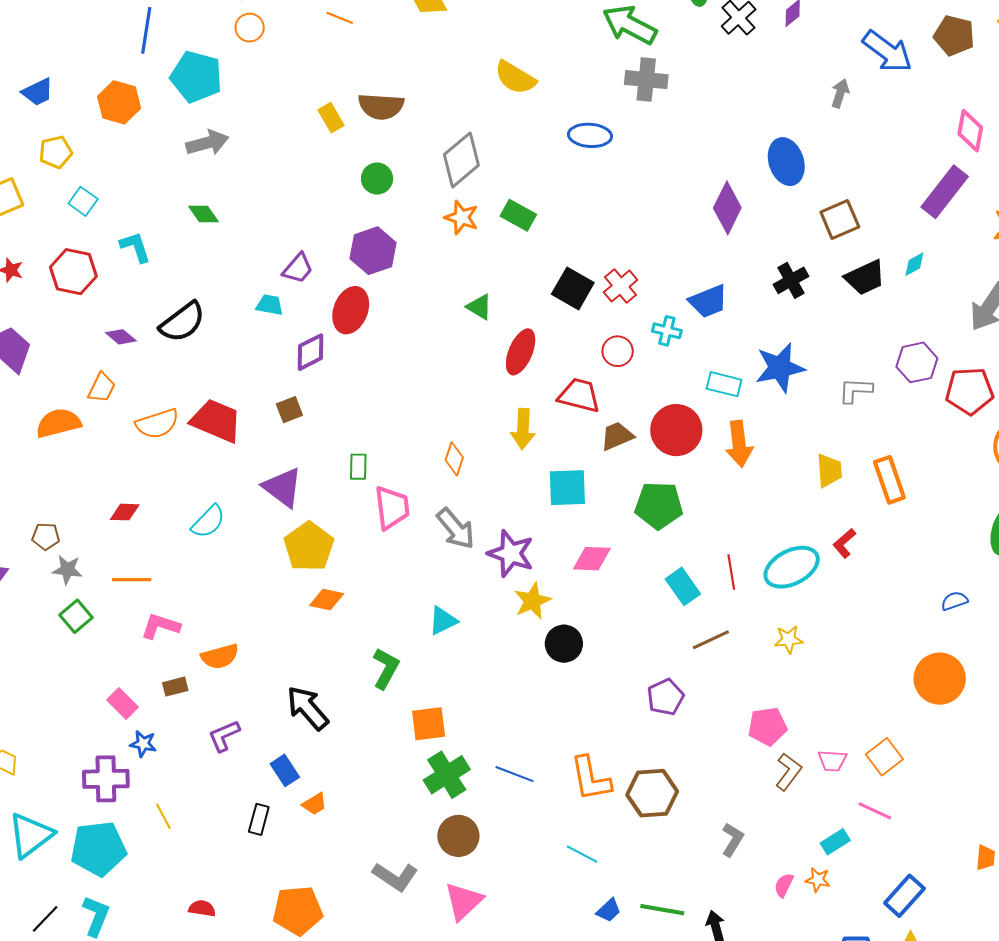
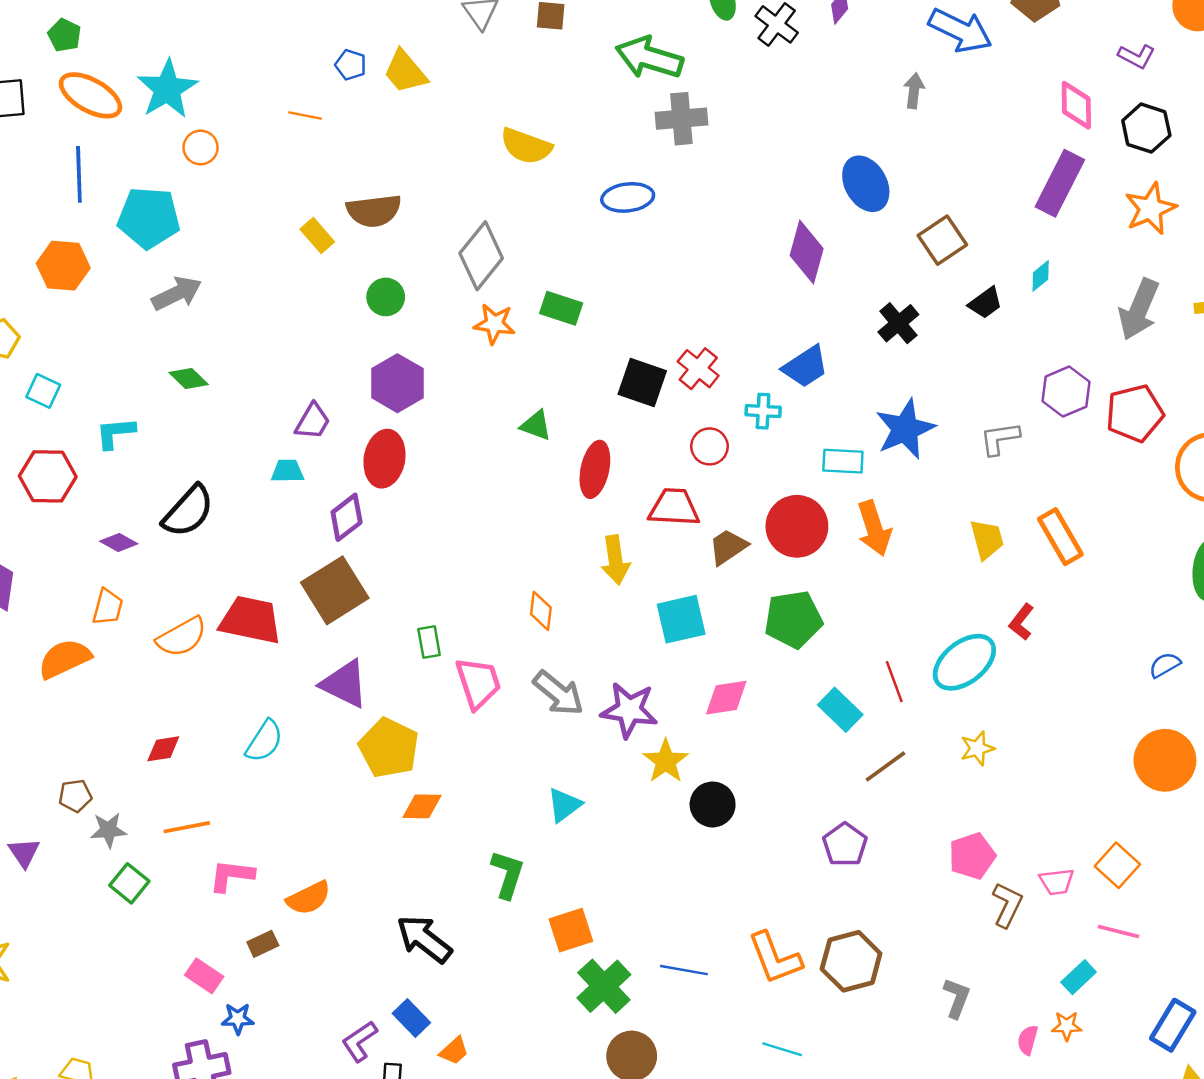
cyan L-shape: (135, 247) -> (115, 433), turned -66
black trapezoid: (865, 278) -> (985, 303), size x0.7
brown square: (289, 410) -> (335, 590), size x2.0
purple L-shape: (224, 736) -> (360, 1041), moved

